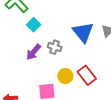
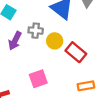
yellow circle: (65, 76) -> (55, 41), moved

